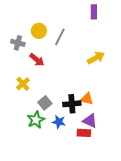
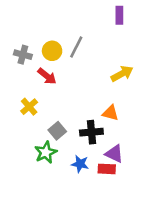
yellow circle: (39, 31) -> (52, 51), moved
orange triangle: (87, 99) -> (111, 113), moved
blue star: (59, 122) -> (80, 164), moved

